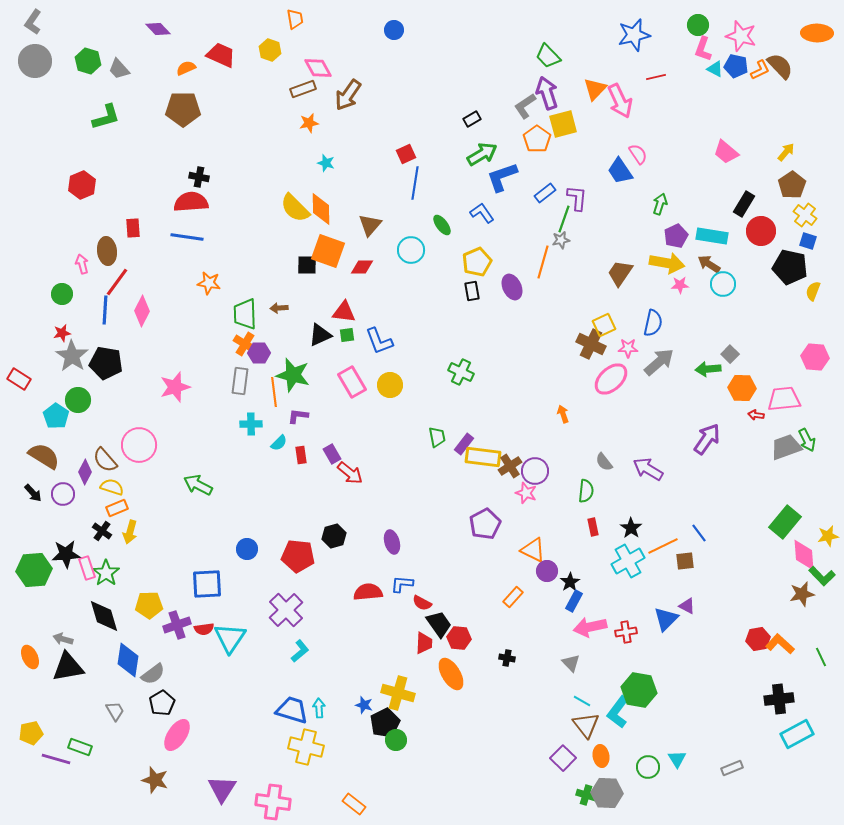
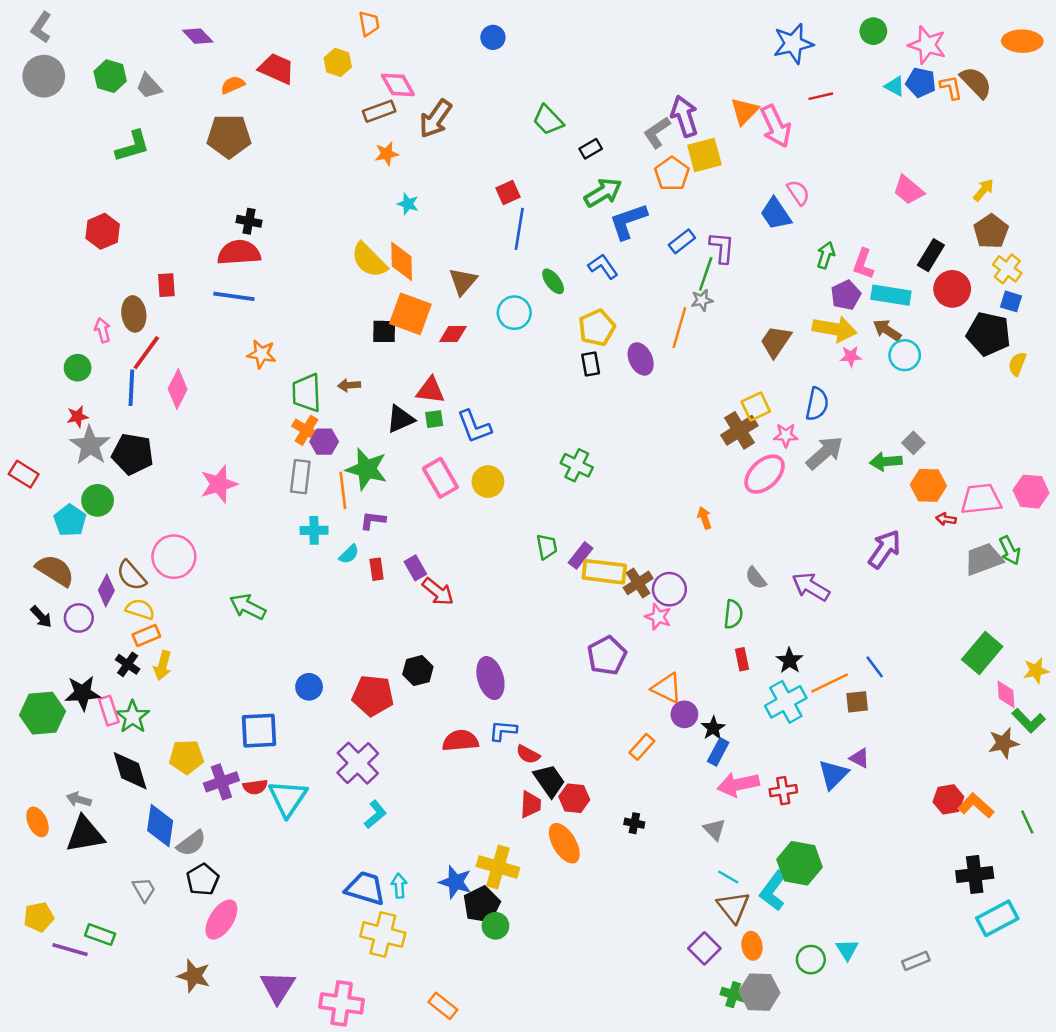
pink L-shape: (703, 49) -> (863, 264), moved
green trapezoid: (548, 56) -> (548, 120), moved
orange L-shape: (760, 70) -> (951, 87), turned -75
brown cross: (591, 344) -> (739, 430), turned 32
pink hexagon: (815, 357) -> (1031, 492), moved
purple ellipse: (392, 542) -> (490, 678), size x1.4
pink diamond: (804, 555) -> (1006, 694), size x0.7
blue star: (364, 705) -> (455, 882), size x1.5

